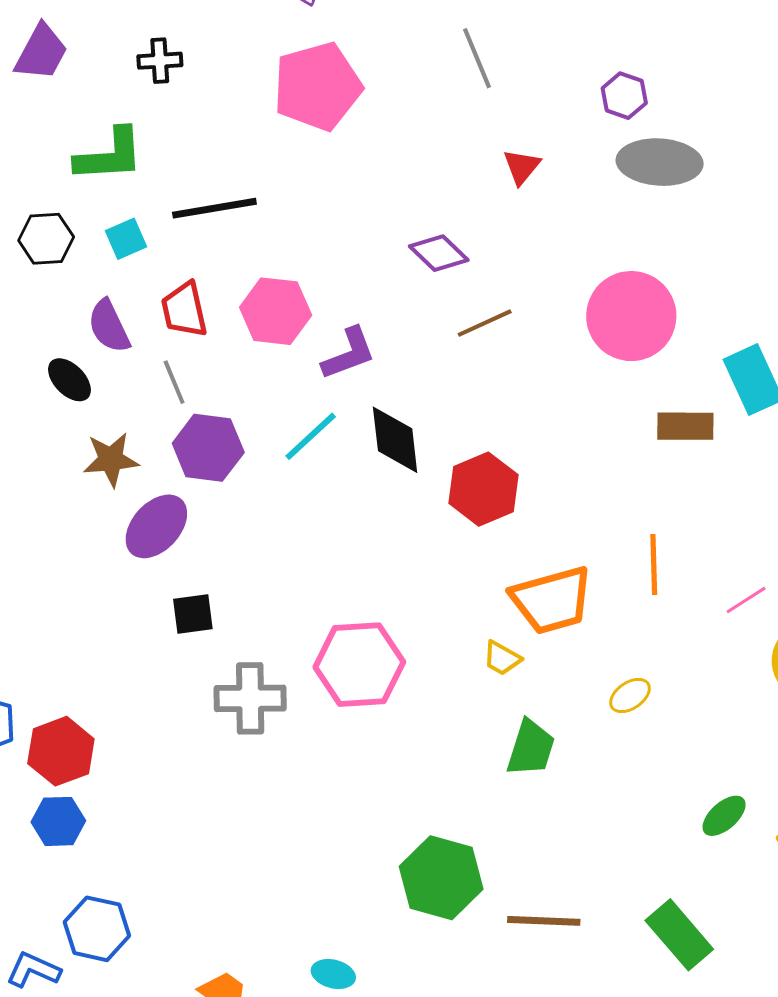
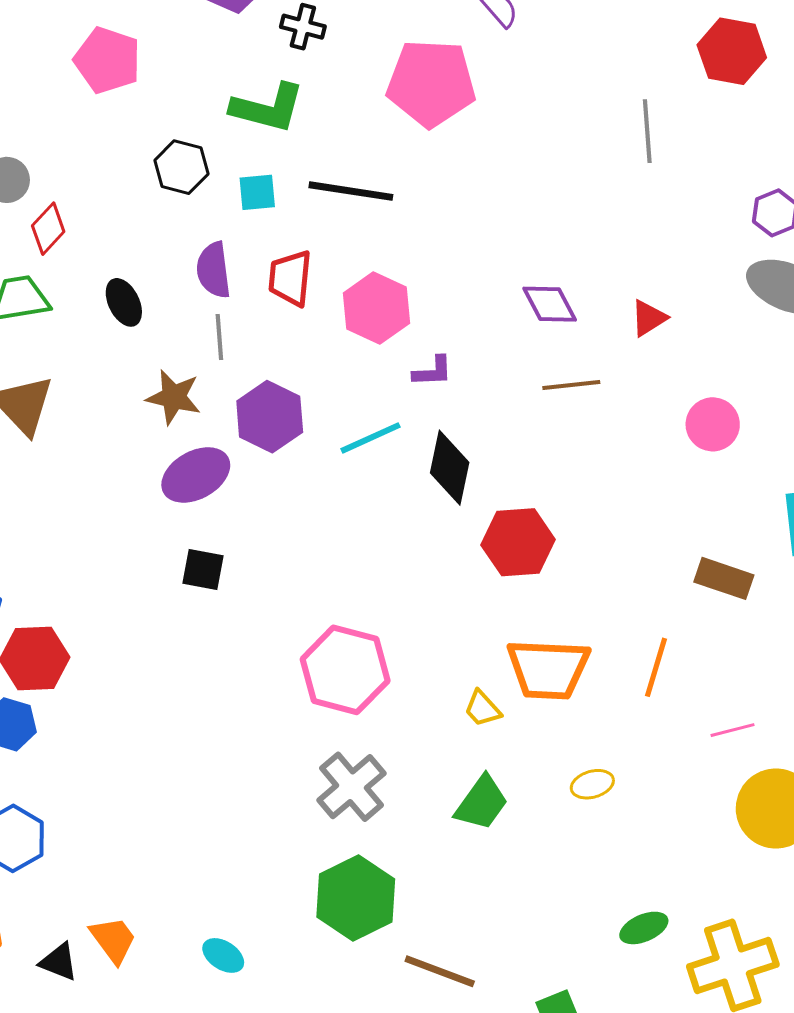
black cross: (160, 61) -> (303, 27), moved
pink pentagon: (317, 86) -> (431, 83), moved
red triangle: (522, 167) -> (649, 318), moved
pink circle: (631, 316) -> (713, 424), size x0.6
purple L-shape: (349, 354) -> (433, 371), size x0.7
black ellipse: (69, 380) -> (124, 302), moved
gray line: (174, 382) -> (219, 337), moved
brown rectangle: (685, 426) -> (724, 578), moved
gray cross: (250, 698) -> (351, 787), moved, turned 32

